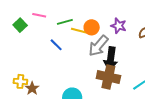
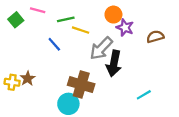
orange circle: (92, 27) -> (113, 15), moved
brown cross: (108, 77) -> (81, 85), moved
brown star: (32, 88) -> (28, 78), moved

